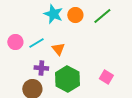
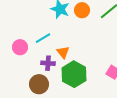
pink circle: (15, 42) -> (20, 47), moved
orange triangle: (58, 49) -> (63, 52), moved

